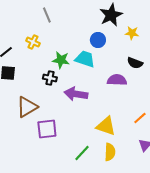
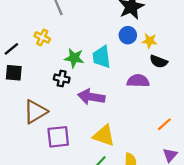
yellow star: (132, 33) -> (150, 41), moved
blue circle: (98, 40) -> (128, 35), moved
cyan trapezoid: (85, 59) -> (102, 57), turned -115
yellow triangle: (106, 126) -> (104, 136), moved

